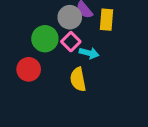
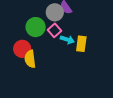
yellow rectangle: (107, 20) -> (81, 44), moved
yellow semicircle: (78, 79) -> (30, 59), moved

